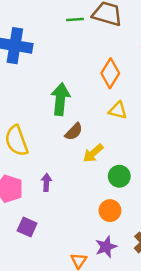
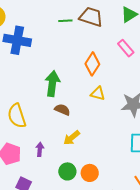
brown semicircle: (74, 132) -> (62, 110), turned -112
yellow arrow: (93, 153) -> (72, 138), moved
green circle: (119, 176) -> (67, 171), moved

